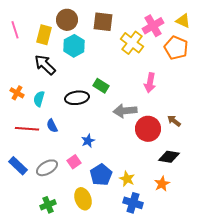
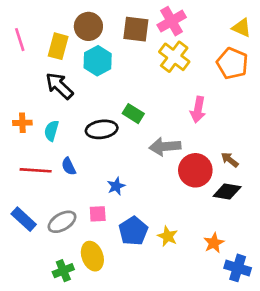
pink cross: (153, 26) -> (172, 21), moved
orange cross: (17, 93) -> (22, 123), turned -32
black diamond: (169, 157) -> (227, 191), moved
pink square: (74, 162) -> (98, 214), turned 32
yellow ellipse: (83, 199) -> (92, 256), moved
blue cross: (133, 203) -> (238, 268), moved

